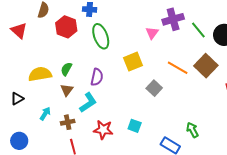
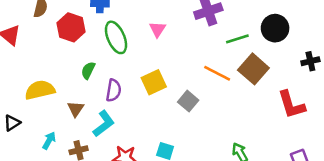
green line: (198, 30) -> (237, 39), moved, turned -66
pink triangle: (152, 33) -> (158, 29), moved
yellow square: (133, 62) -> (154, 82), moved
green semicircle: (66, 69) -> (88, 70), moved

